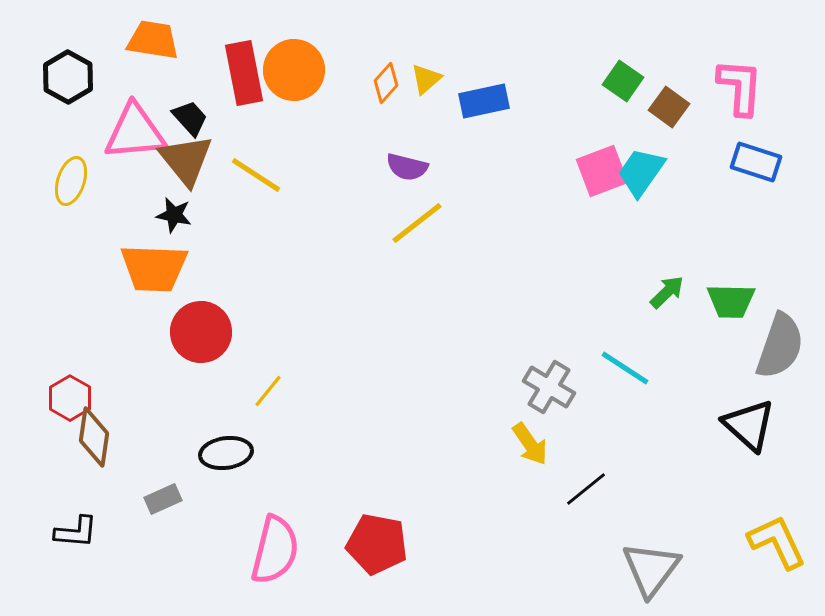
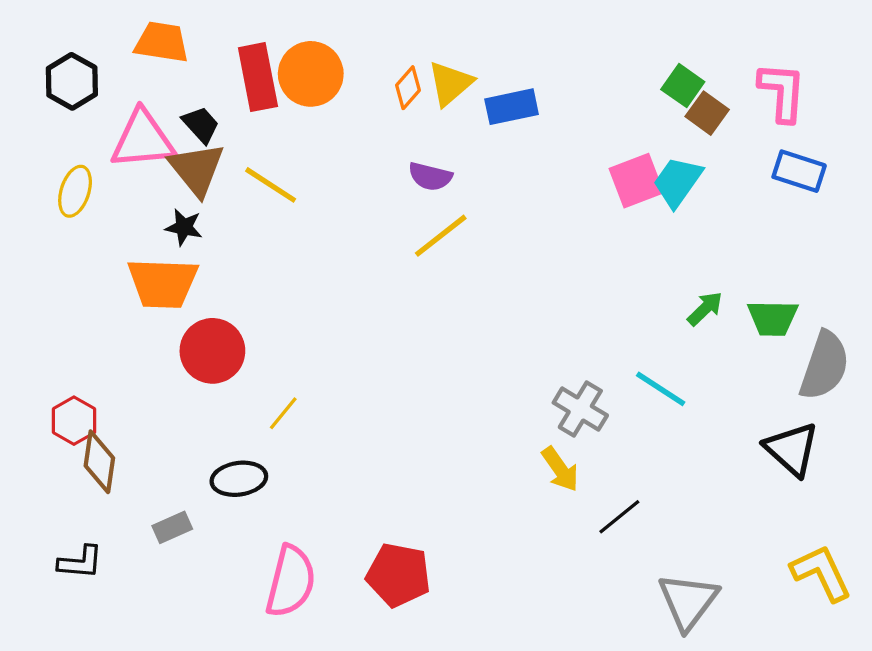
yellow triangle: (426, 79) -> (450, 83), size x1.4
green square: (623, 81) -> (683, 86), moved

